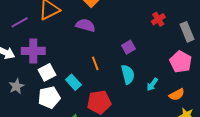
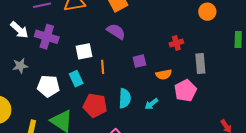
purple semicircle: (85, 25) -> (116, 31), moved
white square: (47, 72) -> (84, 51), moved
cyan semicircle: (128, 74) -> (125, 98), moved
orange semicircle: (177, 95) -> (164, 74), moved

